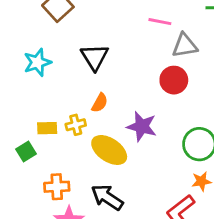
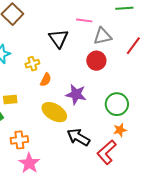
black triangle: (95, 57) -> (59, 39), moved
yellow cross: (76, 125) -> (32, 64), moved
black arrow: (107, 197) -> (78, 137), moved

